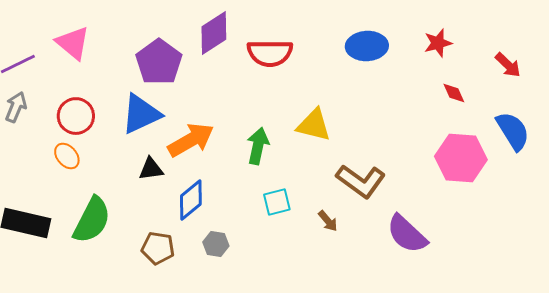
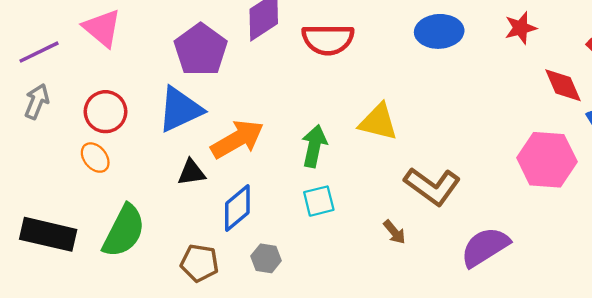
red diamond: (454, 93) -> (563, 85), moved, size x1.5
cyan square: (277, 202) -> (319, 201), moved
purple semicircle: (407, 234) -> (485, 247), turned 105

